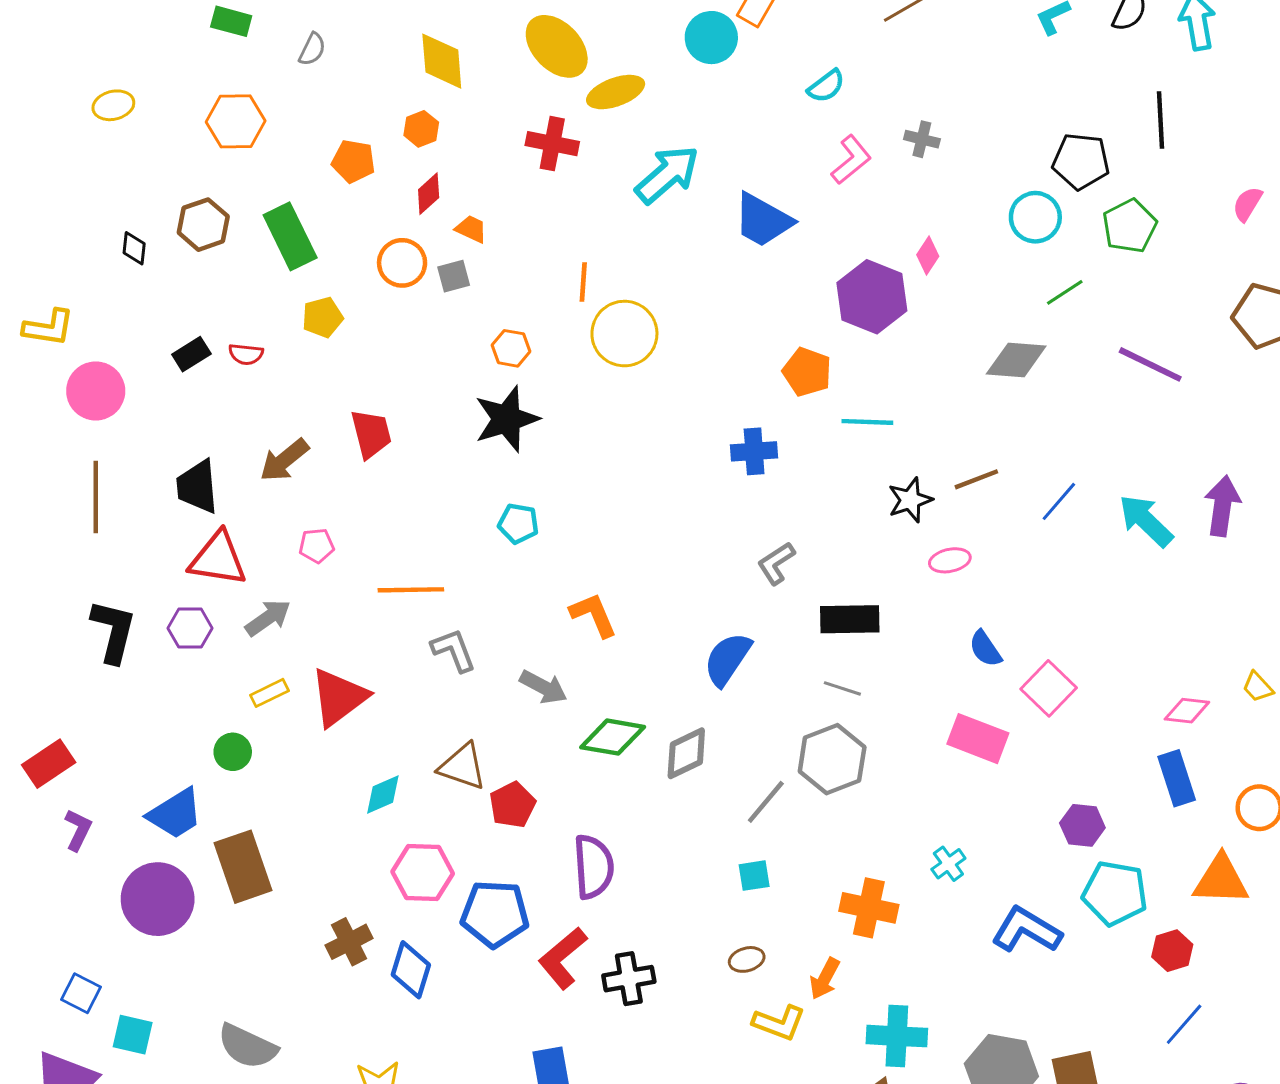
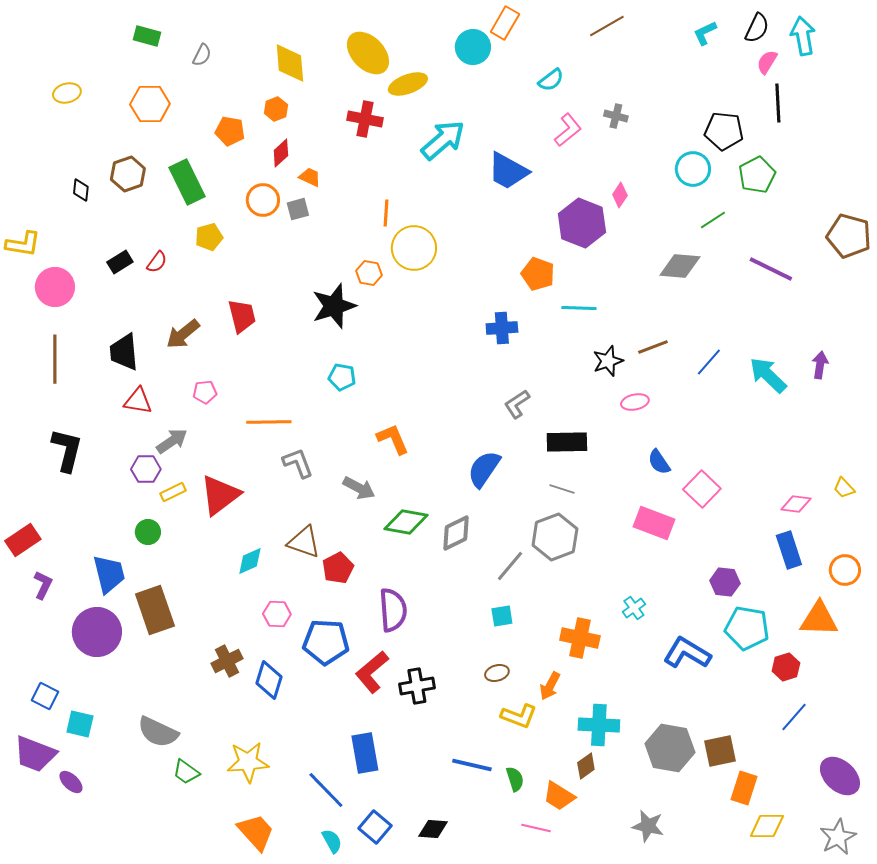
pink semicircle: (1247, 204) -> (767, 62), moved
orange hexagon: (511, 348) -> (369, 273), moved
red semicircle: (246, 354) -> (157, 262), turned -60
purple arrow: (1222, 506) -> (820, 365), size x0.7
red triangle: (218, 559) -> (138, 401), size x0.7
purple hexagon: (190, 628) -> (146, 469), moved
blue trapezoid: (175, 814) -> (109, 574), turned -72
pink hexagon: (423, 873) -> (277, 614), size x0.7

